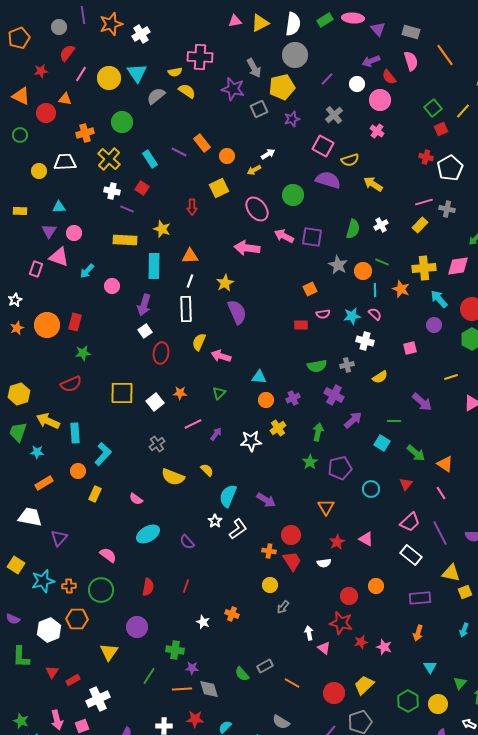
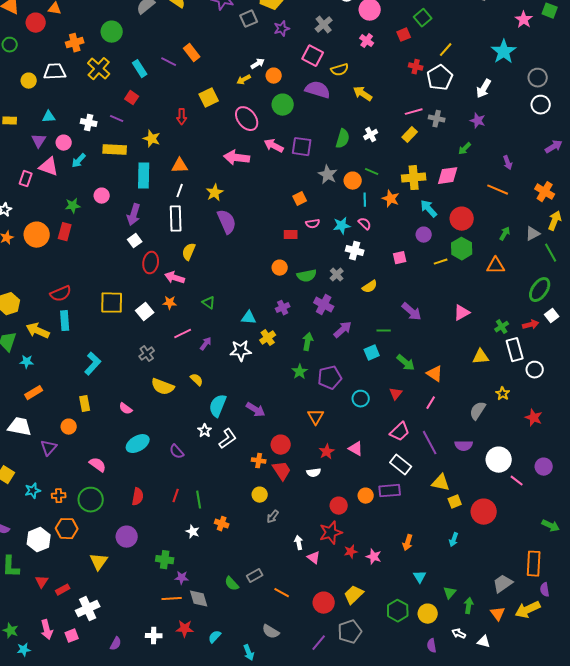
yellow line: (463, 111) -> (446, 50), moved
red square: (441, 129) -> (404, 35), moved
orange circle: (227, 156) -> (274, 76), moved
white cross: (112, 191) -> (89, 123), moved
cyan arrow: (87, 271) -> (79, 161), moved
green star: (83, 353) -> (73, 206), moved
pink arrow: (221, 356) -> (175, 278), moved
gray cross: (347, 365) -> (337, 275), turned -32
cyan triangle: (259, 377) -> (249, 318), moved
yellow line: (451, 377) -> (441, 262), moved
green triangle: (219, 393) -> (209, 303), turned -40
orange circle: (266, 400) -> (280, 268), moved
cyan rectangle: (75, 433) -> (65, 321), moved
cyan square: (382, 443) -> (372, 353), turned 35
orange circle: (78, 471) -> (69, 427), moved
pink line: (441, 493) -> (431, 403), turned 64
yellow rectangle: (95, 494) -> (85, 404), turned -35
cyan star: (43, 581) -> (33, 491), size x0.7
purple rectangle: (420, 598) -> (390, 491), moved
red star: (341, 623) -> (331, 533), turned -30
green line: (149, 676) -> (199, 500), moved, turned -42

